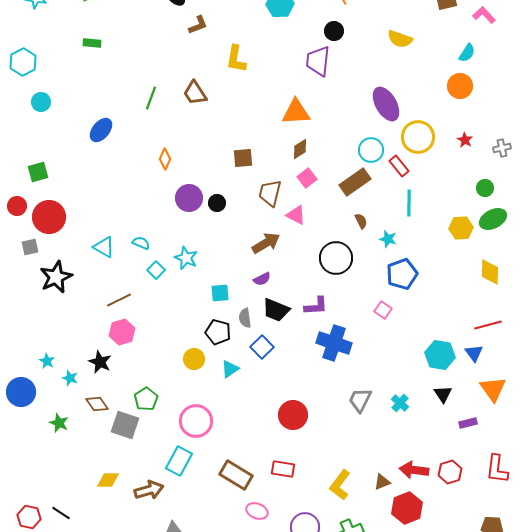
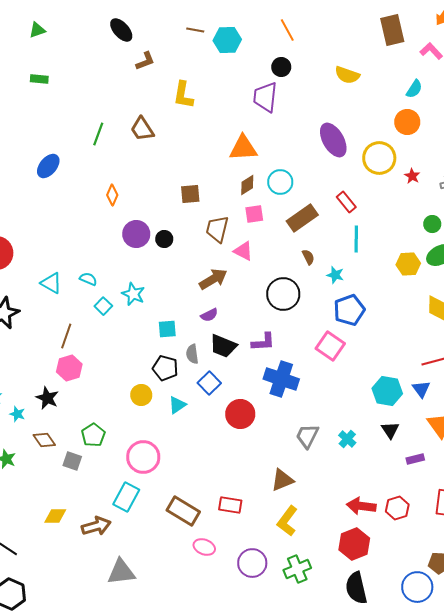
yellow circle: (418, 137) -> (379, 158), moved
cyan circle: (371, 150) -> (280, 182), moved
pink square: (307, 178) -> (254, 214), turned 30
brown line: (119, 300) -> (66, 336), turned -45
pink square: (383, 310) -> (330, 346), size x1.6
red circle: (293, 415) -> (240, 414), moved
gray square: (125, 425) -> (72, 461), size x0.7
brown triangle: (382, 482) -> (282, 480), moved, size x1.4

